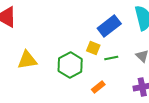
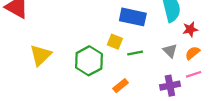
blue rectangle: (109, 26) -> (133, 17), turned 50
yellow triangle: (27, 60) -> (41, 55), turned -35

